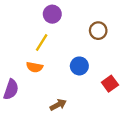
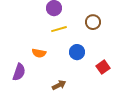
yellow line: (42, 42) -> (59, 29), moved, turned 42

